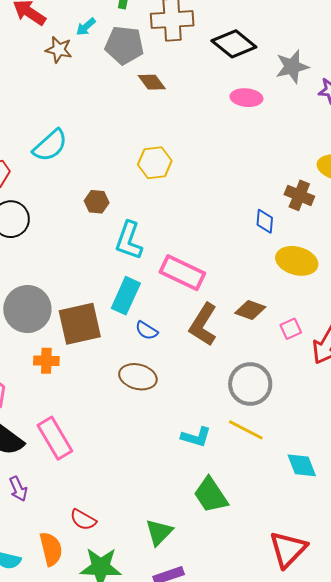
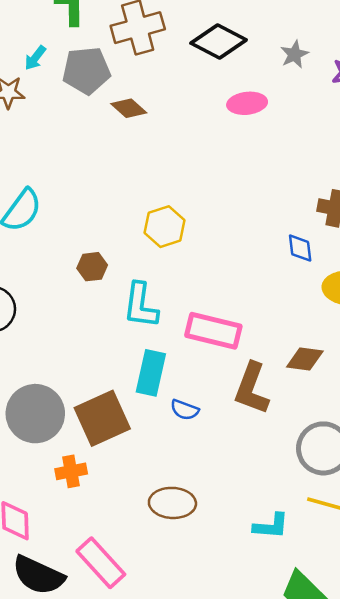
gray star: (292, 67) -> (294, 54), size x0.7
yellow hexagon: (155, 163) -> (165, 227), moved
brown ellipse: (138, 377) -> (172, 503), moved

